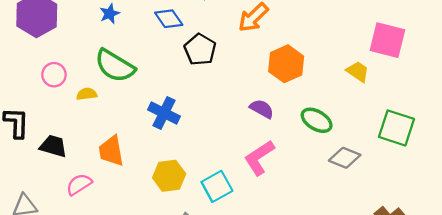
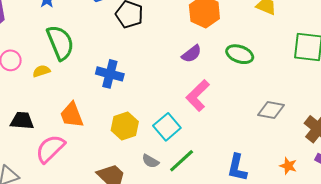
green semicircle: (115, 66) -> (60, 43), turned -132
purple semicircle: (262, 109) -> (192, 54), turned 125
gray diamond: (345, 158) -> (271, 110), moved
pink semicircle: (79, 184) -> (50, 149), size x1.4

